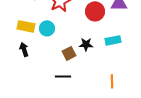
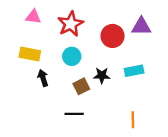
cyan circle: (47, 28) -> (72, 56), moved
black arrow: (24, 49) -> (43, 78), moved

